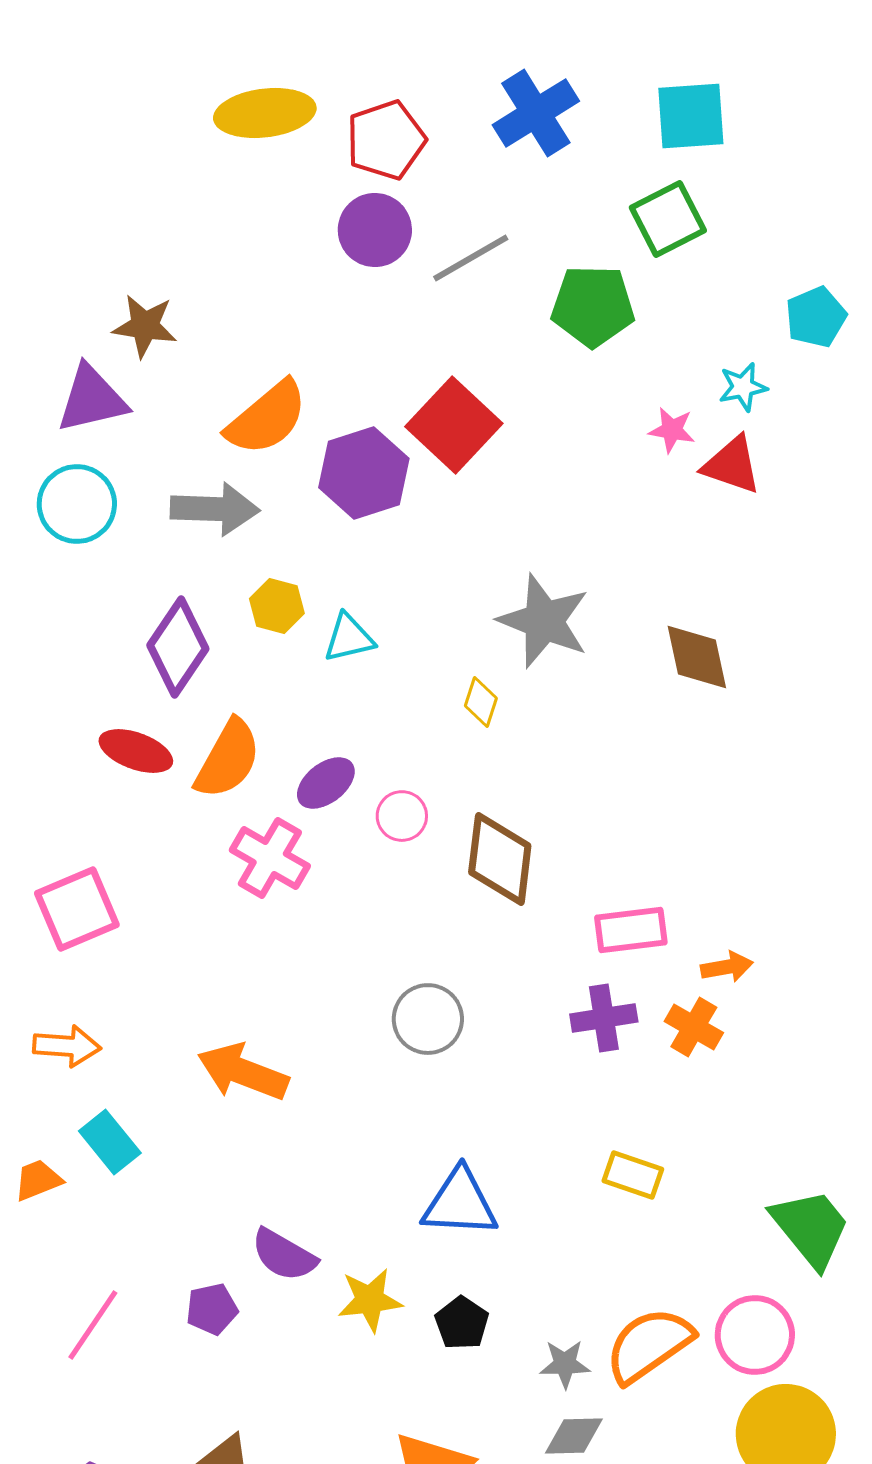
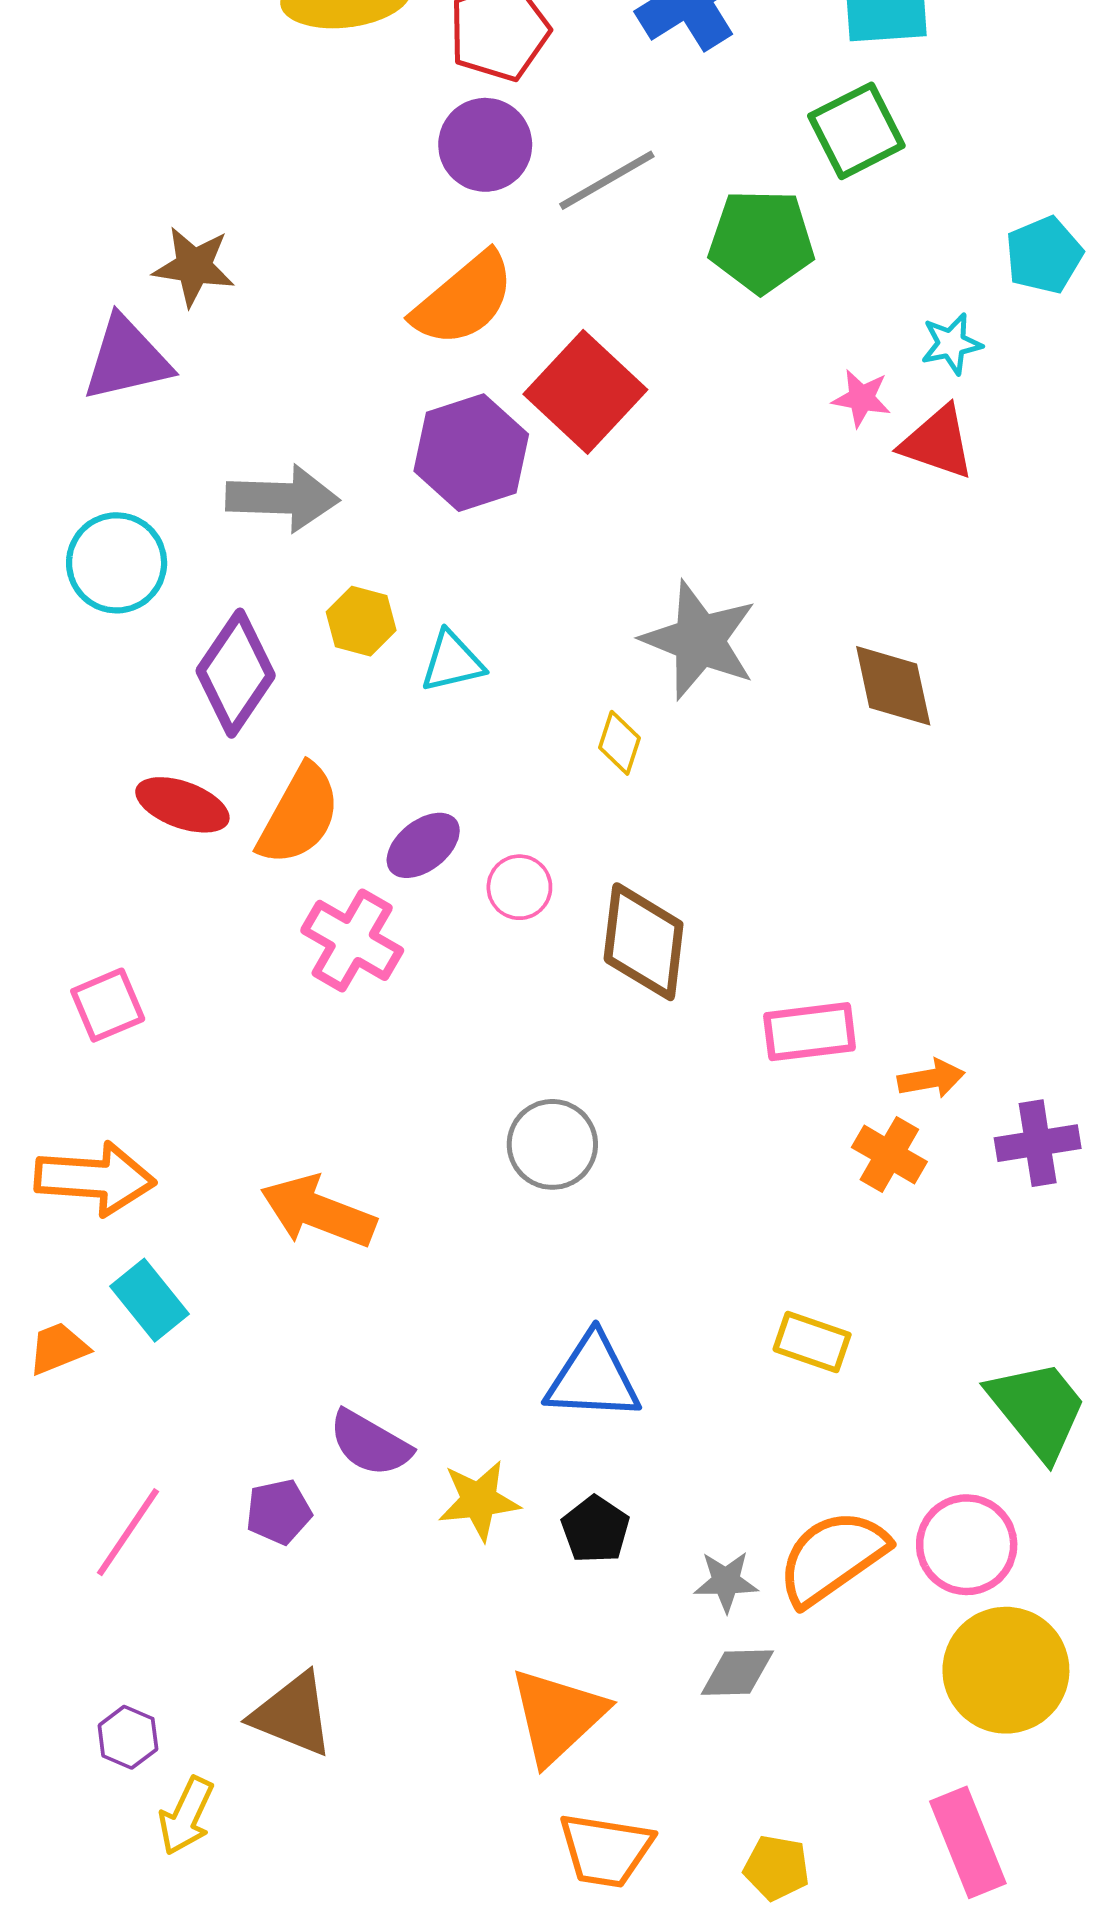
orange semicircle: (267, 418) -> (464, 299), moved
cyan circle: (77, 504) -> (117, 563), moved
pink square: (77, 909) -> (108, 1005), size x0.7
purple cross: (604, 1018) -> (1038, 1143), moved
orange arrow: (67, 1046) -> (95, 1179), size x1.4

